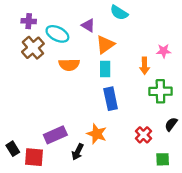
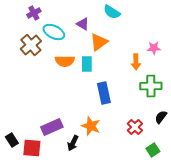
purple cross: (29, 21) -> (34, 13), moved, turned -32
cyan rectangle: (105, 69) -> (87, 64), moved
green square: (163, 159) -> (153, 150), turned -32

